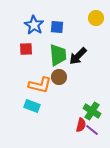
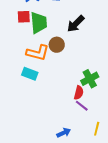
green trapezoid: (58, 55) -> (39, 23), moved
green cross: (92, 111) -> (90, 79), turned 30
purple line: (92, 130) -> (82, 106), moved

